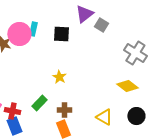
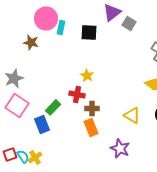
pink circle: (19, 34) -> (46, 18), moved
green rectangle: (39, 103) -> (53, 107), moved
red cross: (12, 111) -> (77, 94), moved

